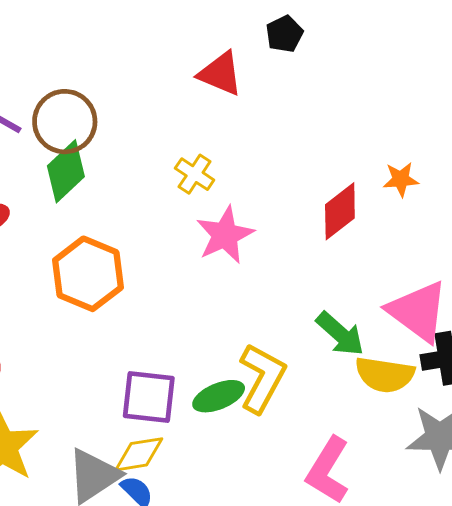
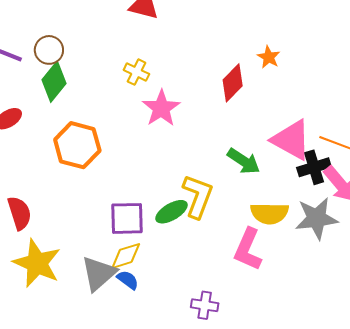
brown circle: (65, 122) -> (49, 50), size x0.7
orange star: (401, 179) -> (269, 57), turned -30
yellow semicircle: (385, 375) -> (269, 213), moved

